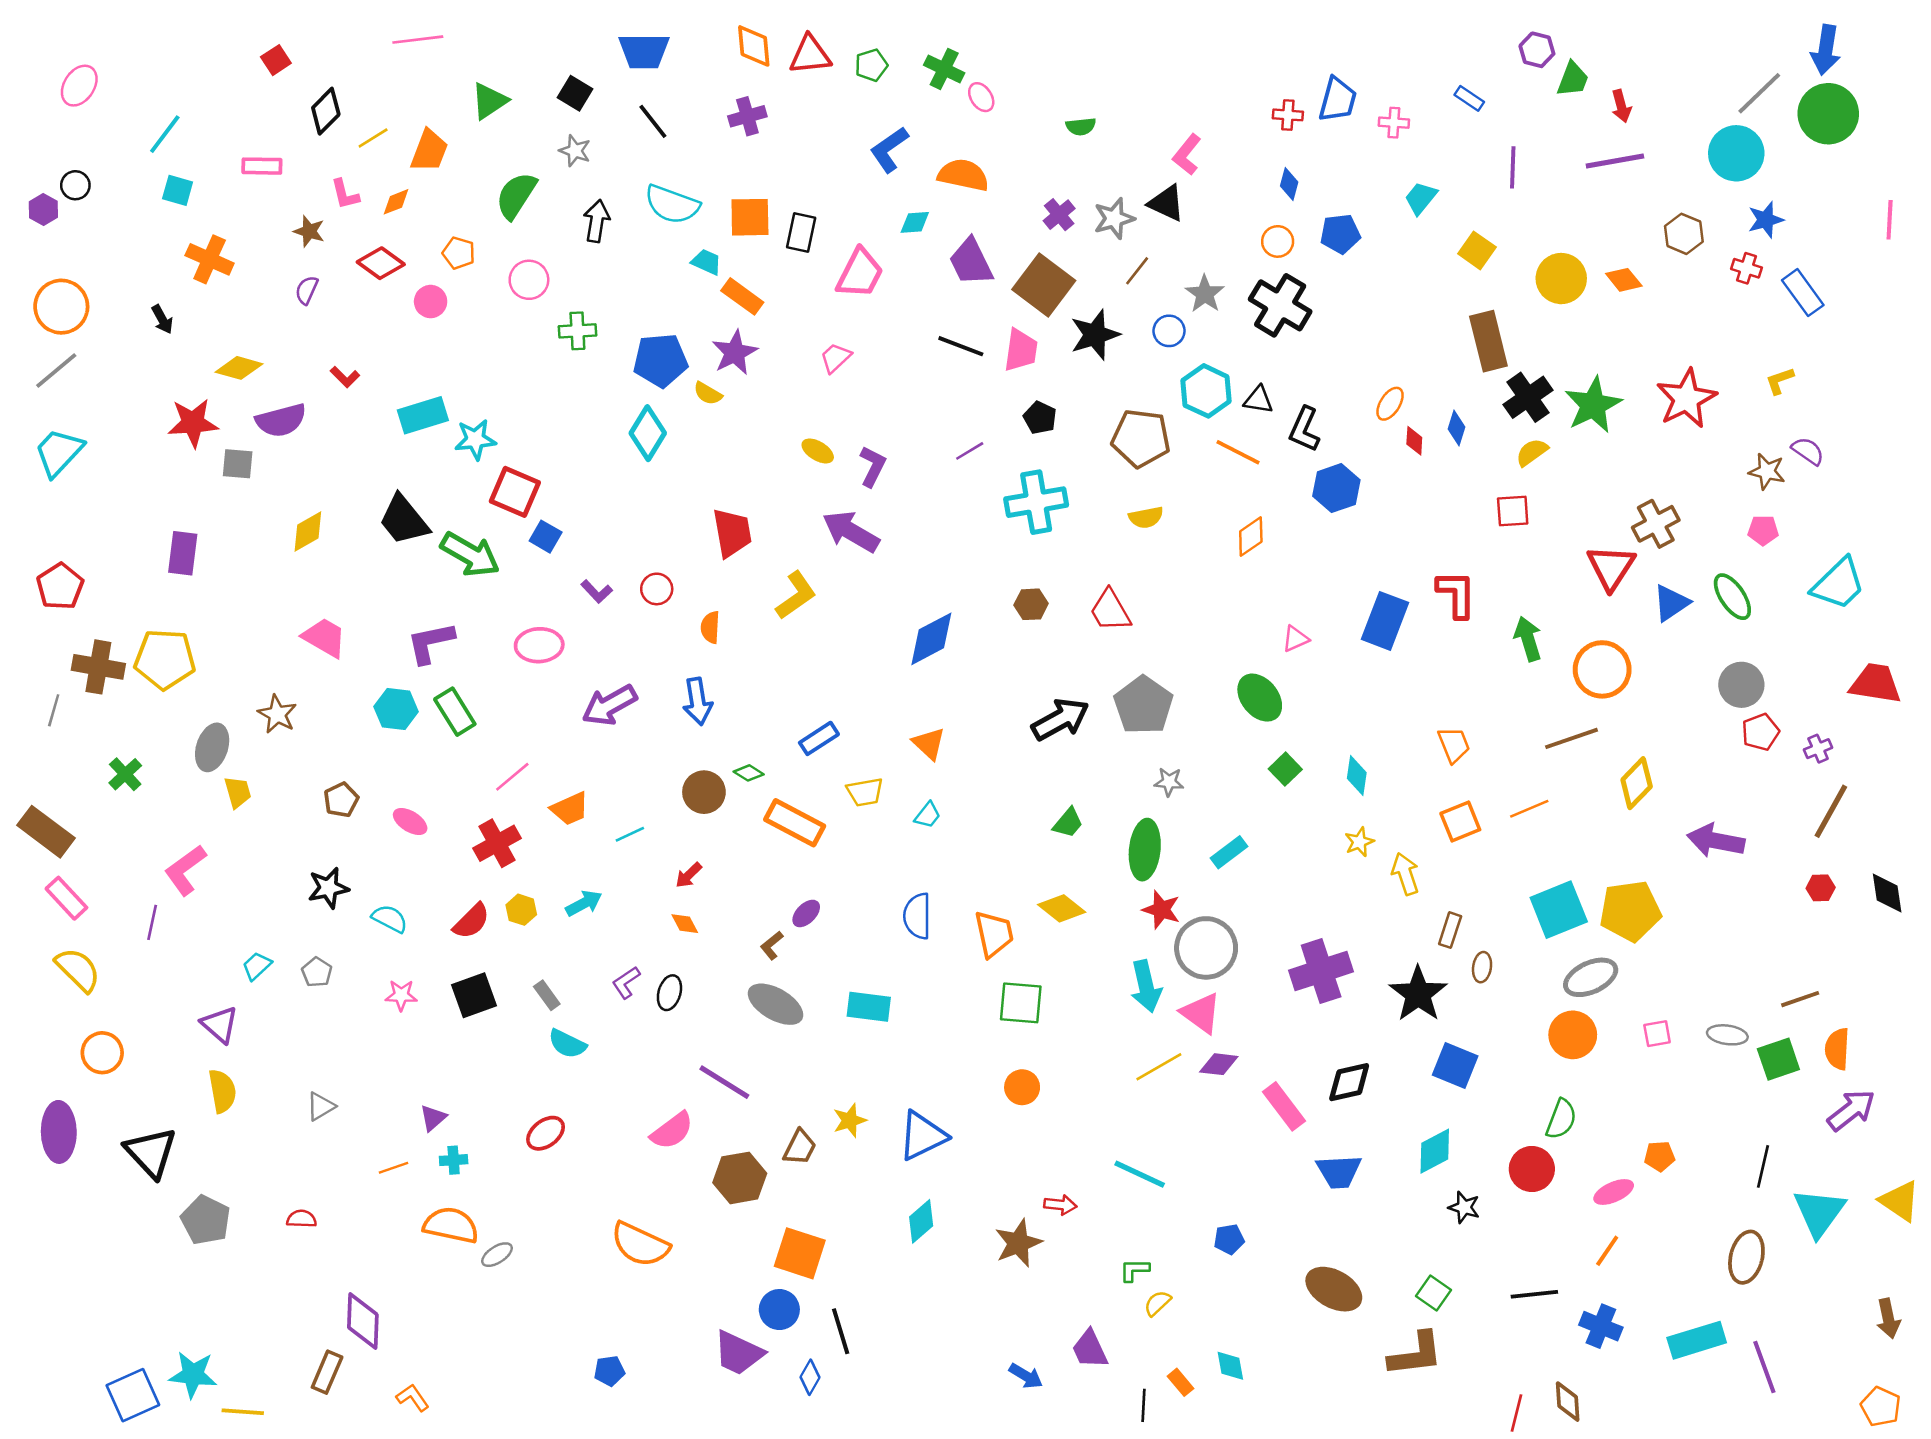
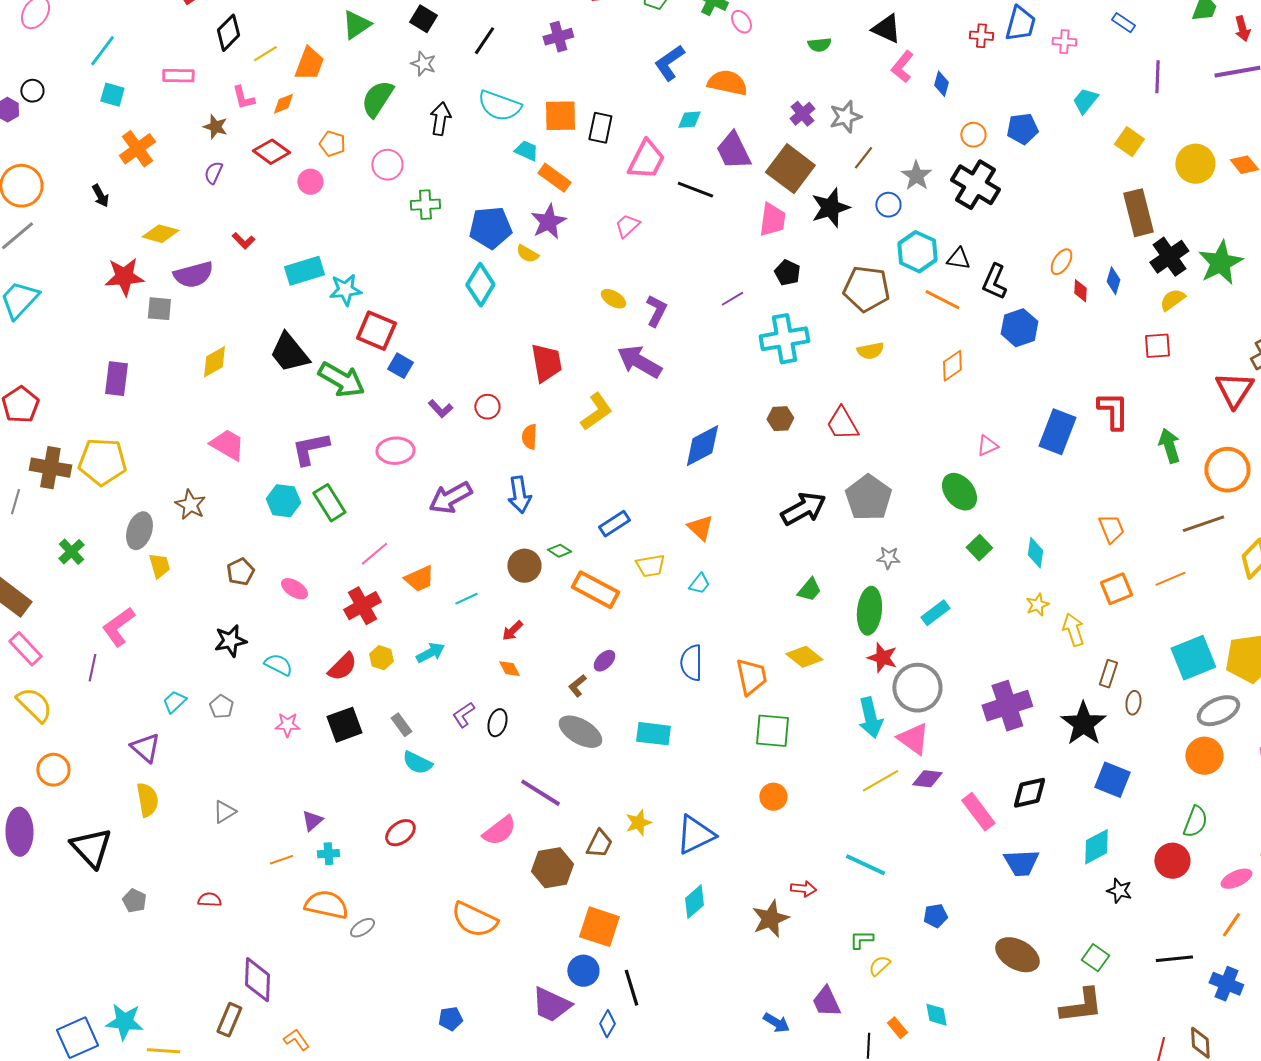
black line: (653, 121) -> (484, 41), turned 72
blue diamond: (1289, 184) -> (941, 84), moved
black triangle: (1166, 203) -> (886, 29), moved
orange cross: (210, 259) -> (137, 149), turned 30
black line: (961, 346) -> (695, 190), moved
gray pentagon: (206, 1220) -> (134, 901), size x0.6

